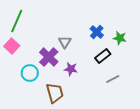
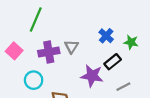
green line: (17, 21) -> (36, 19), moved
purple cross: (49, 57) -> (49, 52), moved, turned 36
purple star: (71, 69) -> (92, 76), moved, size x1.5

